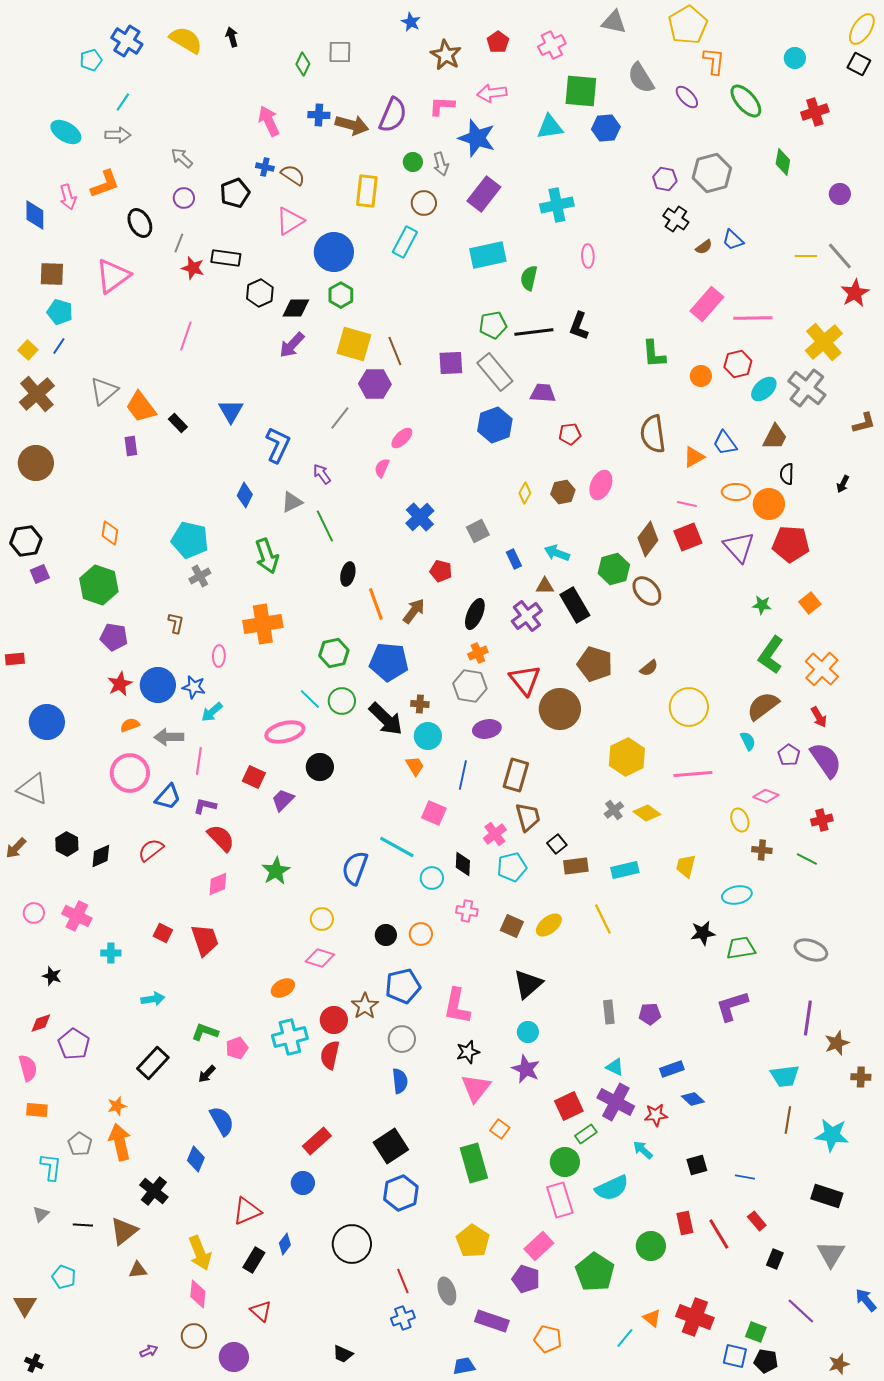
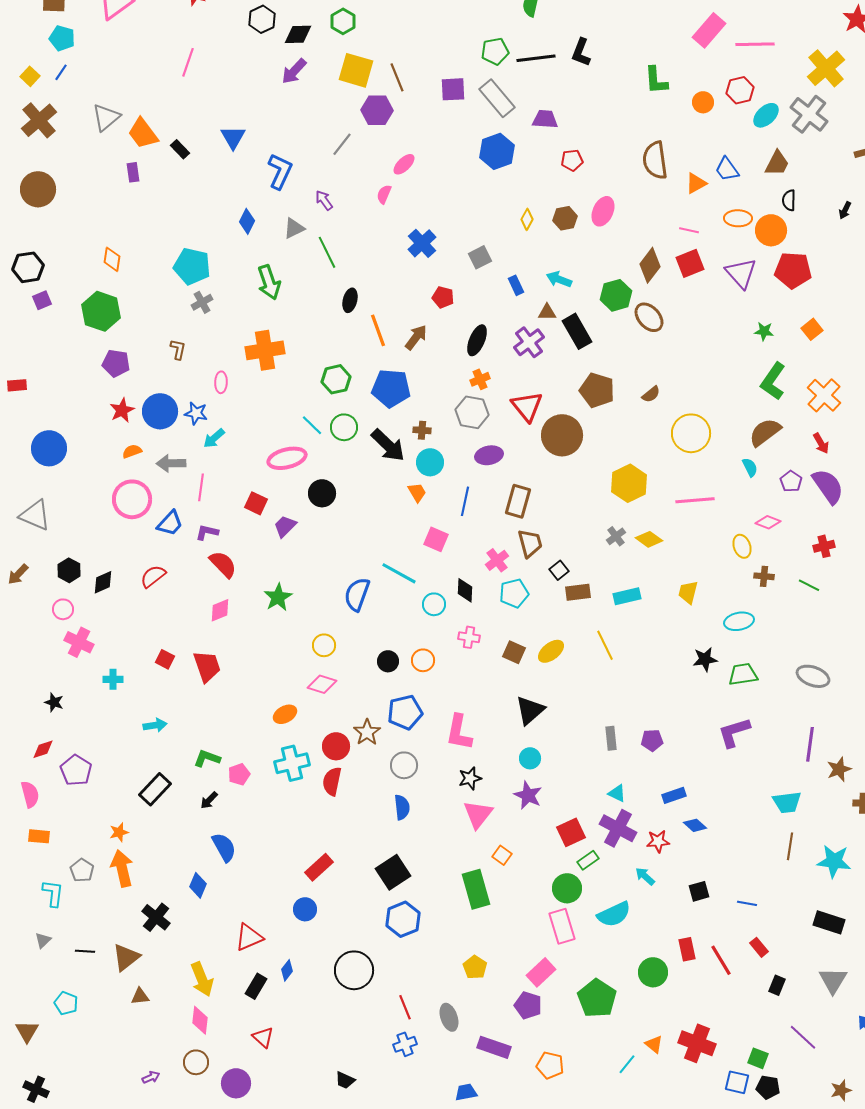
pink circle: (34, 913) -> (63, 609), moved
yellow pentagon: (473, 1241) -> (475, 967), size x0.7
black cross: (34, 1363) -> (36, 1089), size x1.4

